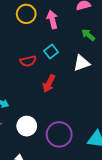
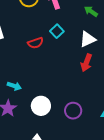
red arrow: (49, 84) -> (86, 63), moved
purple circle: (59, 134) -> (73, 111), size x0.7

